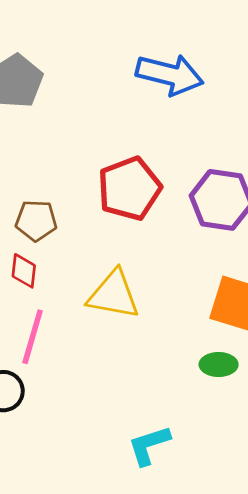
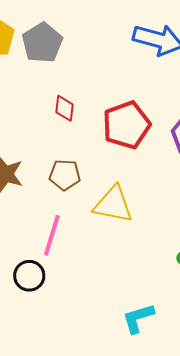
brown pentagon: (36, 220) -> (65, 175), moved
red diamond: (24, 271) -> (65, 108), moved

